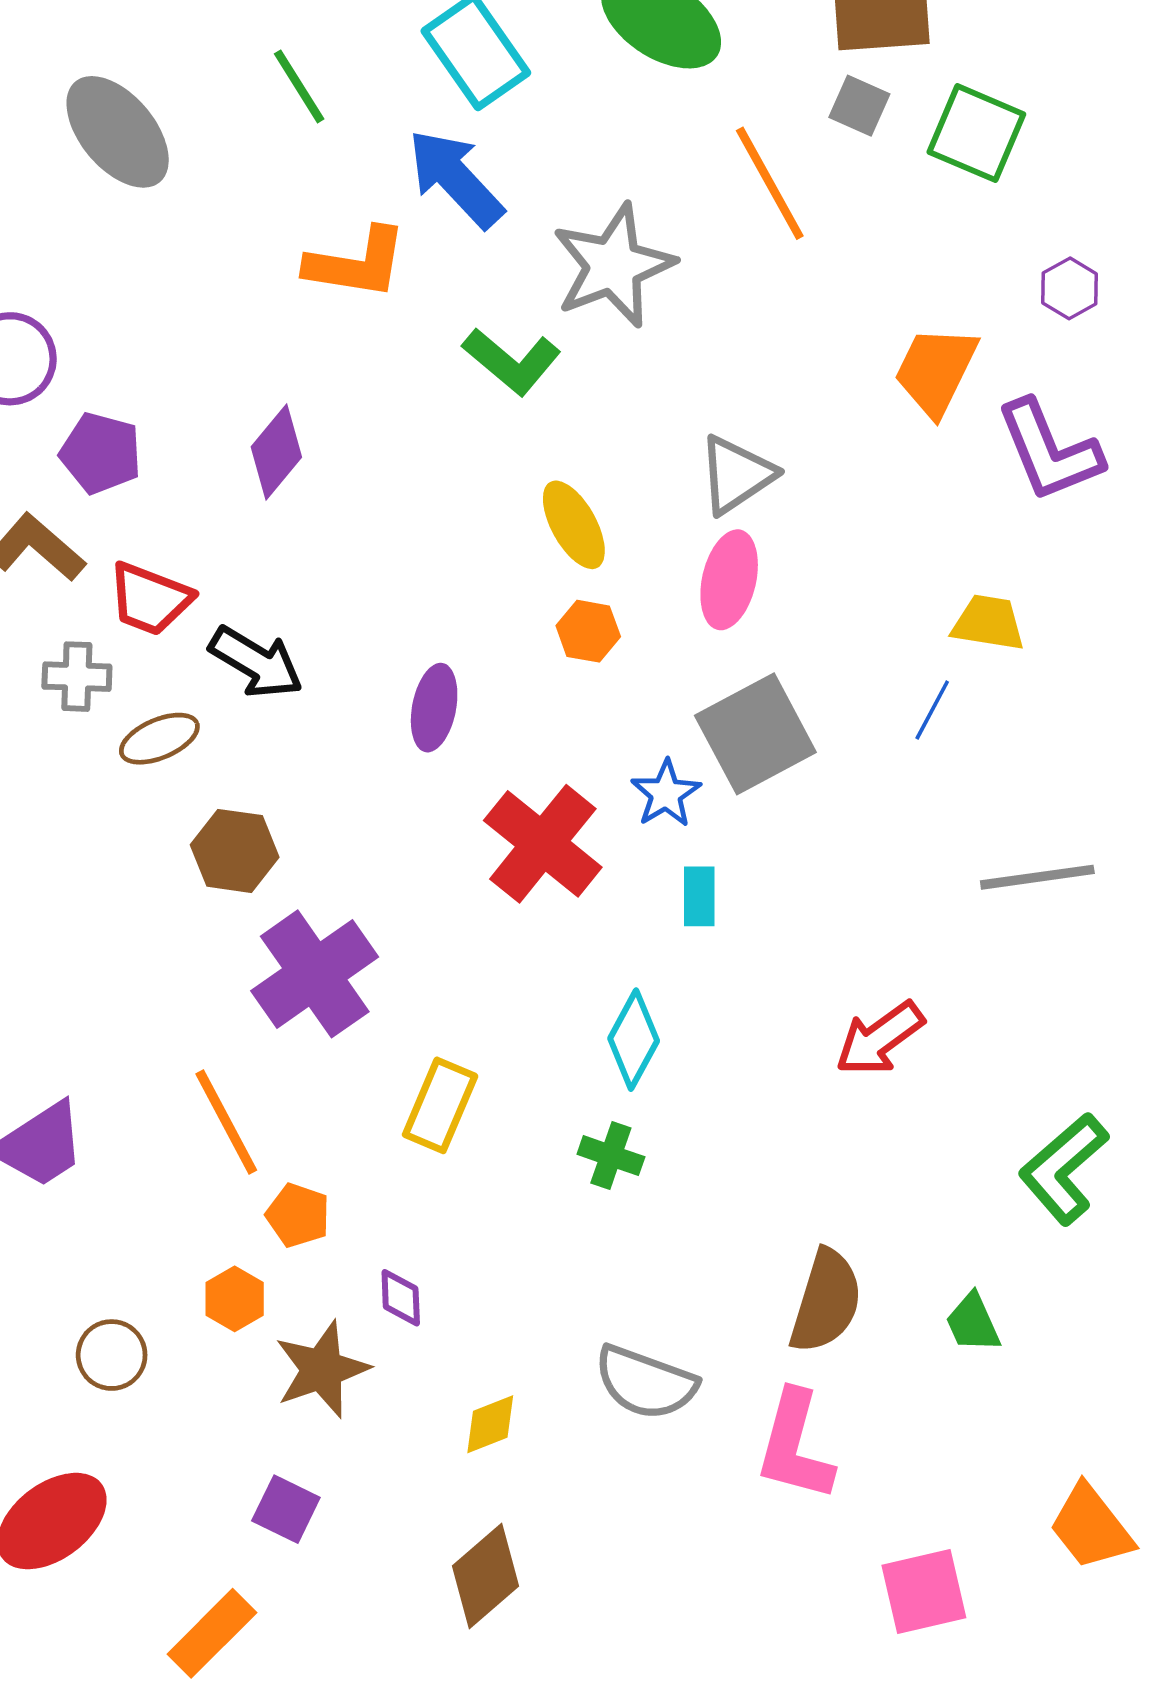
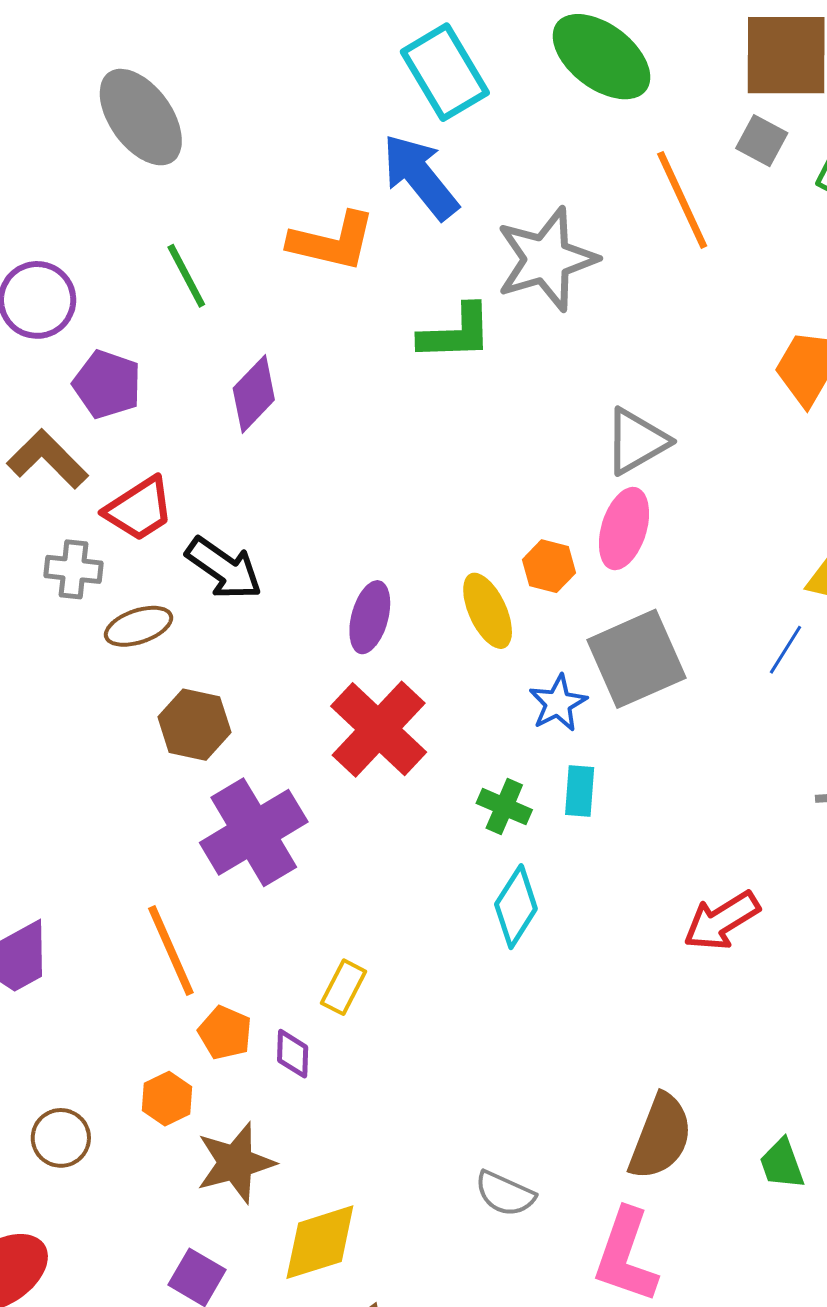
green line: (299, 86) -> (186, 276), moved
green L-shape: (512, 361) -> (456, 333), turned -46
yellow ellipse: (574, 525) -> (488, 611), moved
red trapezoid: (150, 599) -> (139, 509), turned -58
orange hexagon: (588, 631) -> (549, 566), moved
red cross: (543, 844) -> (379, 729), moved
yellow rectangle: (440, 1105) -> (344, 987), moved, size x0.7
green cross: (611, 1156) -> (504, 807), moved
purple diamond: (401, 1298) -> (293, 1054), moved
gray semicircle: (646, 1382) -> (505, 1194), size x0.7
yellow diamond: (490, 1424) -> (320, 1242), moved, size x1.6

